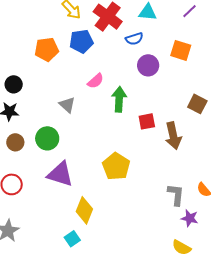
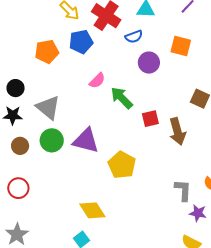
green arrow: (119, 99) -> (122, 98), turned -45
gray triangle: (67, 105) -> (48, 108), moved, size x1.5
purple triangle: (60, 174) -> (86, 141), moved
yellow diamond: (84, 210) -> (92, 210), turned -52

